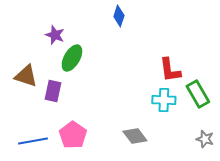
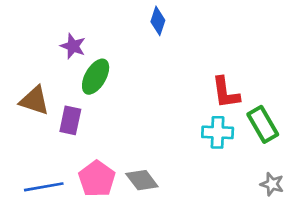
gray diamond: (135, 136) -> (142, 180), moved

